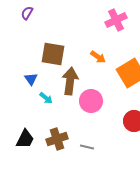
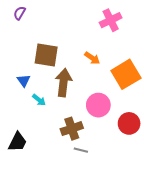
pink circle: (91, 101) -> (98, 105), moved
brown cross: (57, 139) -> (72, 129), moved

